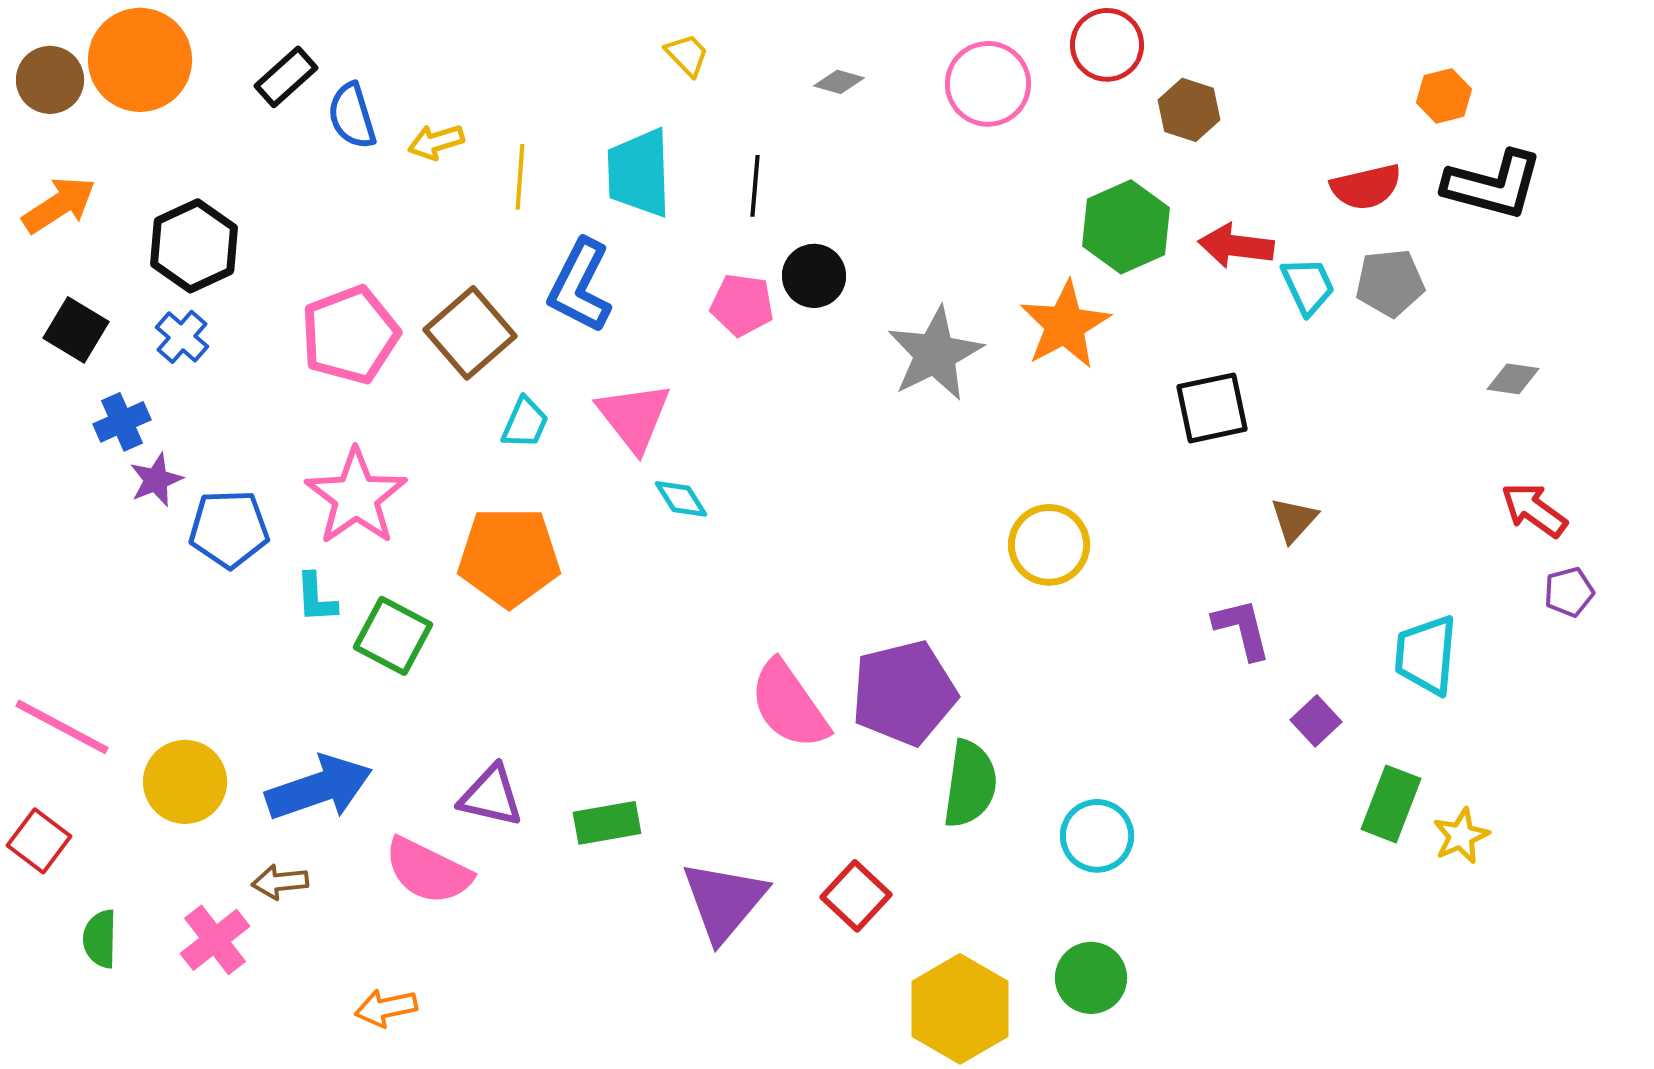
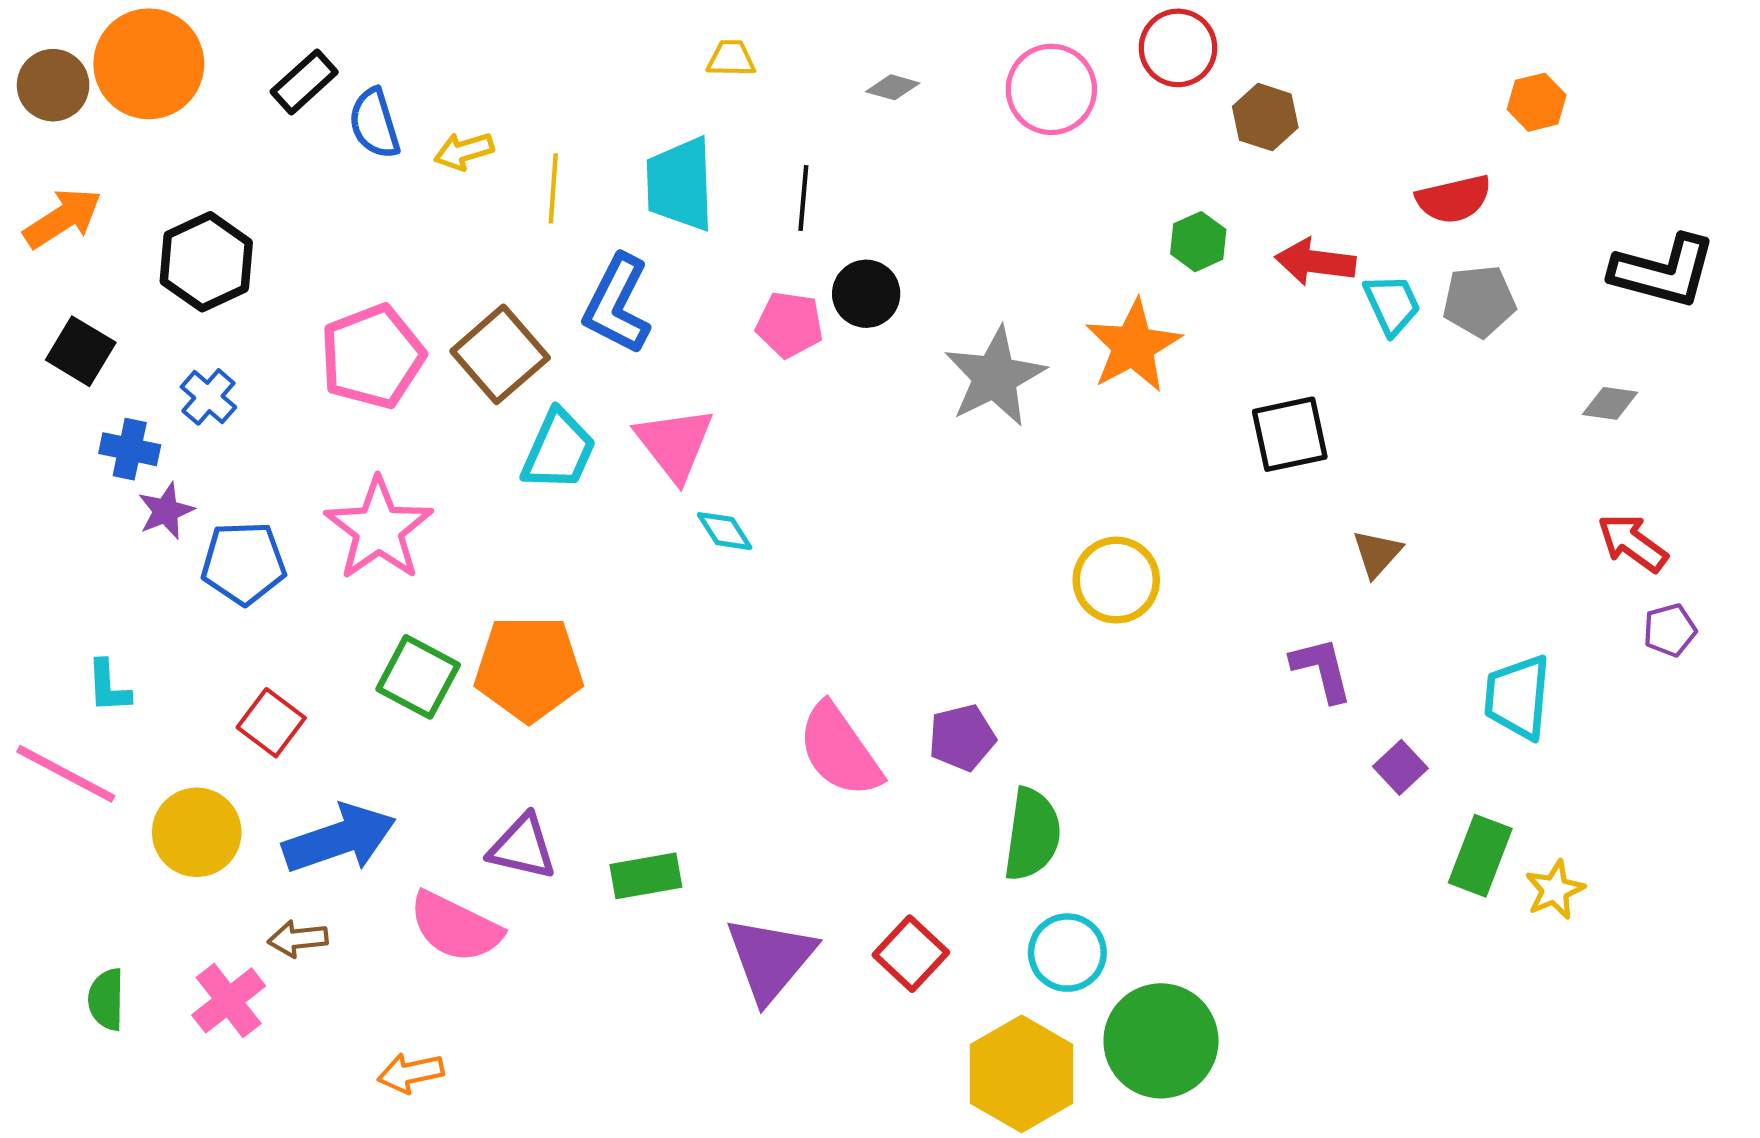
yellow trapezoid: (687, 55) -> (731, 59), turned -45
black L-shape: (1493, 185) -> (1663, 271), moved
green hexagon: (1126, 227) -> (1198, 242), size x0.6
blue cross: (182, 337) -> (208, 397), moved
blue cross: (122, 422) -> (130, 449), turned 36
cyan trapezoid: (525, 423) -> (559, 450), size x1.5
orange pentagon: (509, 557) -> (529, 668), moved
cyan L-shape: (316, 598) -> (108, 686), moved
purple pentagon: (904, 693) -> (962, 738), size x0.6
cyan circle: (1097, 836) -> (1067, 953), moved
red square: (39, 841) -> (271, 723), moved
green circle: (1091, 978) -> (1161, 1041), size x1.5

